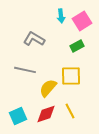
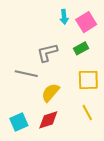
gray L-shape: (34, 39) -> (47, 53), moved, turned -45
yellow square: (71, 76) -> (88, 80), moved
yellow line: (70, 111) -> (87, 113), moved

